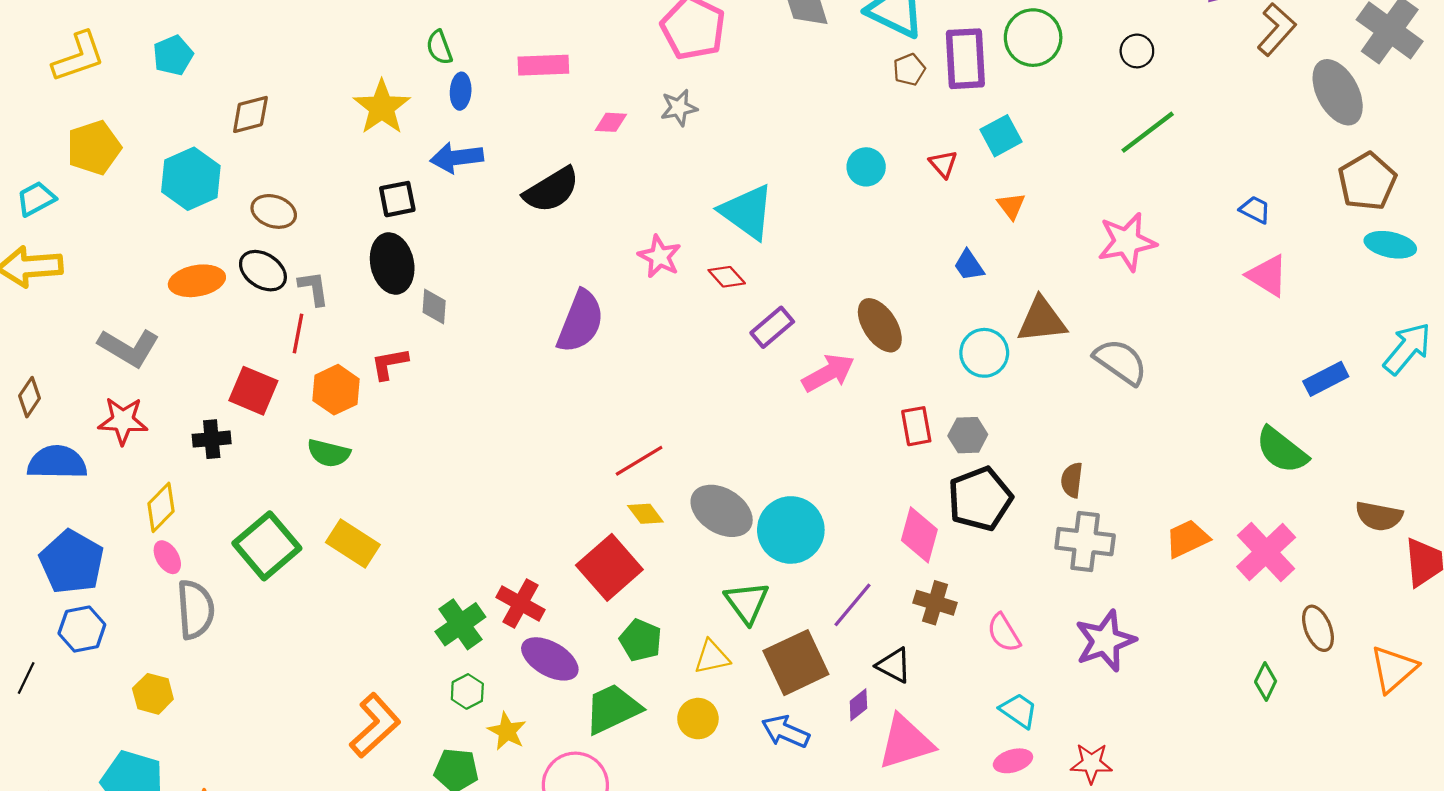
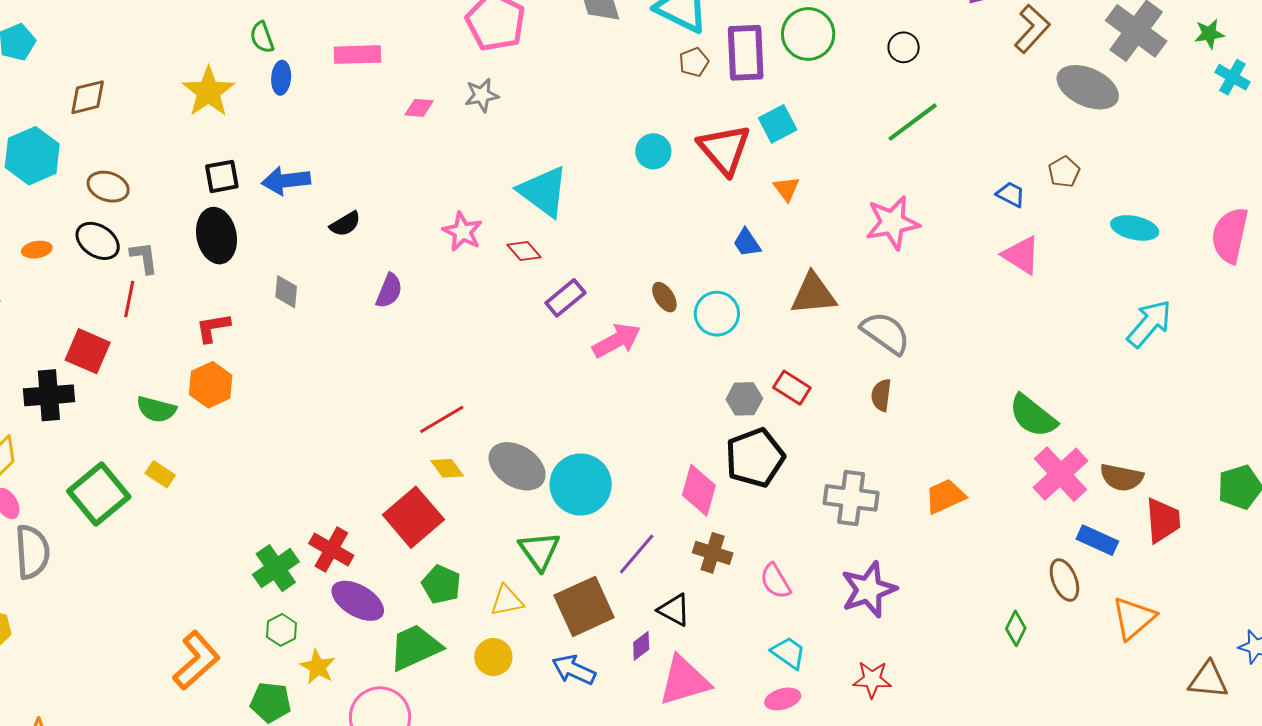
gray ellipse: (1338, 92) -> (1088, 87), turned -38
blue arrow: (457, 158) -> (286, 181), moved
red triangle: (943, 164) -> (724, 149), size x2.0
brown pentagon: (1367, 181) -> (1064, 172), moved, size x0.6
black semicircle: (551, 190) -> (345, 224), moved, size x0.6
orange ellipse: (197, 281) -> (37, 250), size x0.6
gray diamond: (434, 306) -> (286, 292), moved
purple semicircle: (580, 322) -> (389, 291), size x0.6
brown ellipse: (880, 325) -> (664, 297), size x0.6
cyan circle: (984, 353) -> (717, 314), moved
blue rectangle: (1326, 379) -> (1097, 540), moved, turned 51
orange hexagon: (336, 390) -> (211, 385), moved
red rectangle: (916, 426) -> (792, 388), moved, turned -48
black cross: (212, 439) -> (49, 395), size x1.4
brown semicircle: (1072, 480) -> (881, 395), moved
yellow rectangle: (353, 544) -> (160, 474), moved, size x0.6
pink cross: (1266, 552) -> (1060, 474), moved
red star: (1091, 763) -> (872, 679), moved

